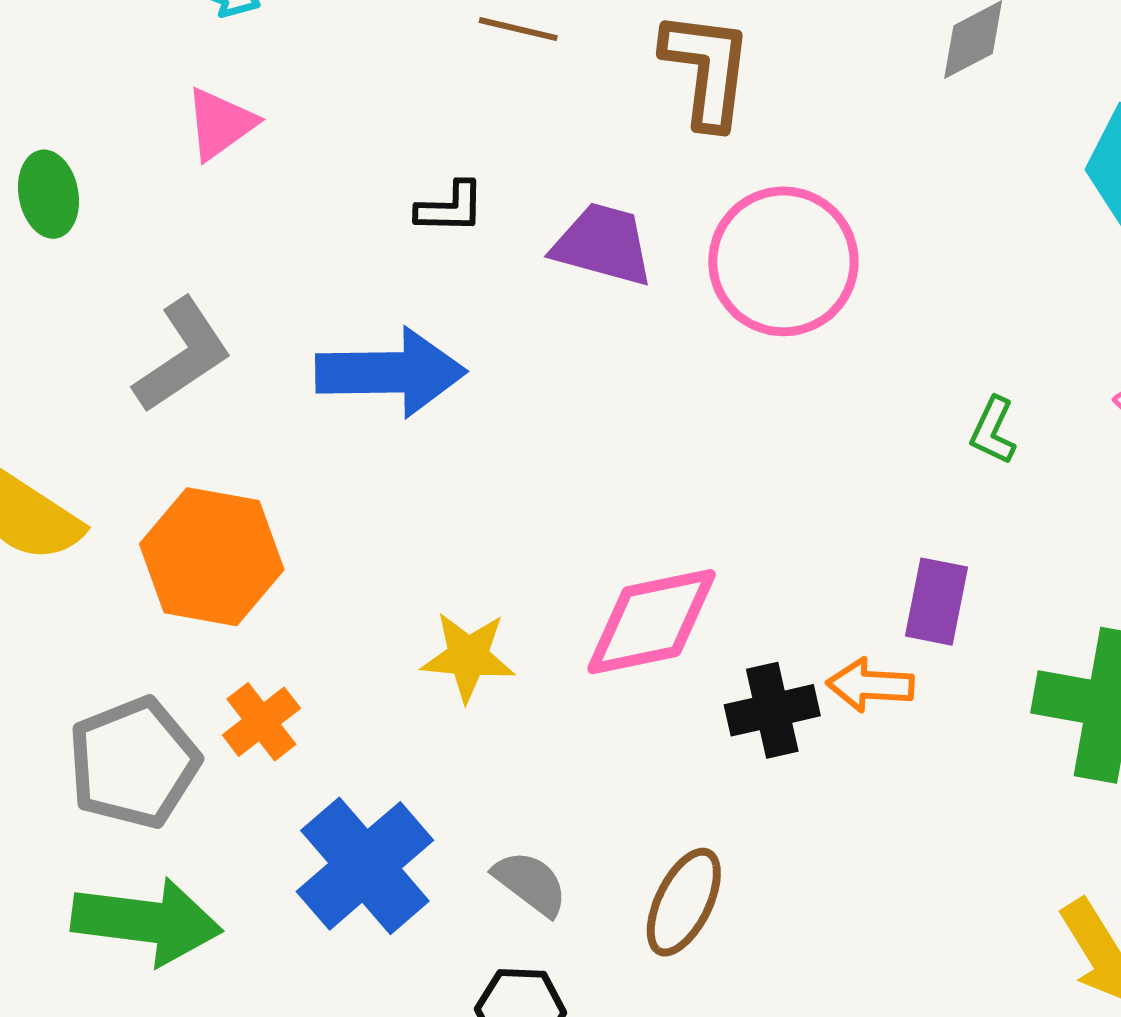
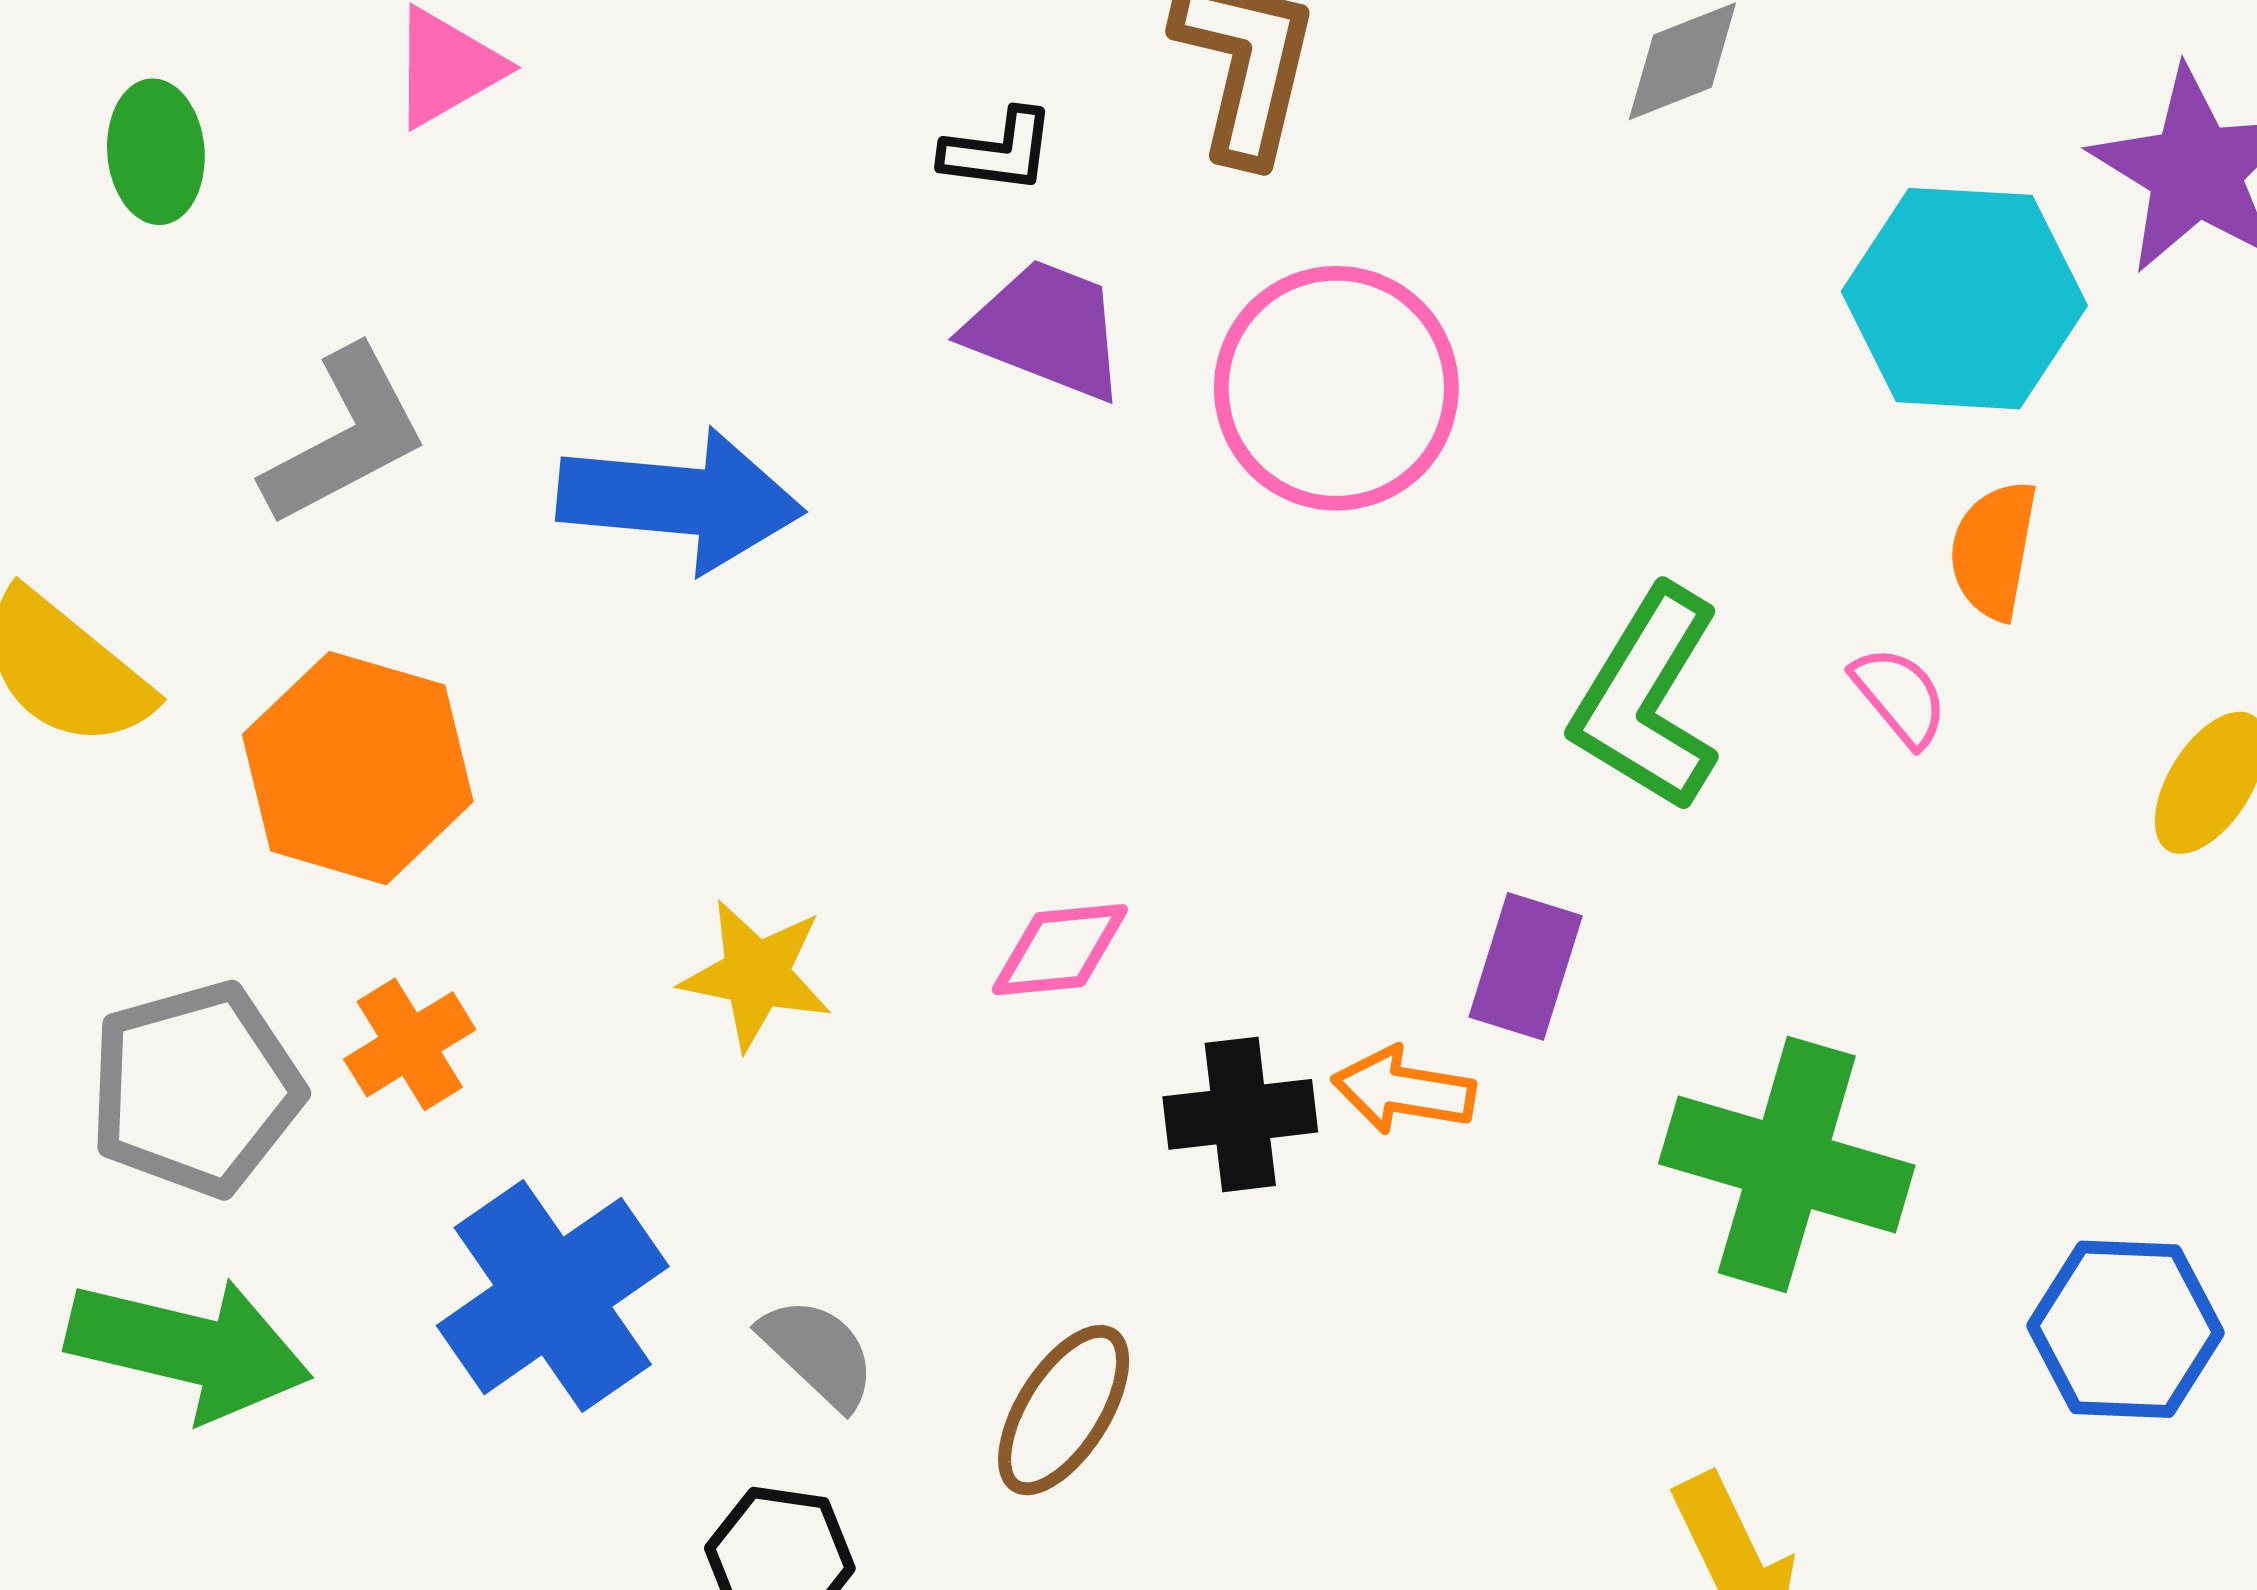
black L-shape: (450, 208) -> (998, 151), moved
green L-shape: (993, 431) -> (1647, 699), size x2.0
pink diamond: (652, 622) -> (1060, 950), size x0.6

